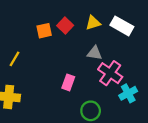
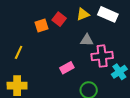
pink cross: (110, 73) -> (102, 56), turned -35
pink rectangle: (68, 82) -> (67, 68), turned 48

